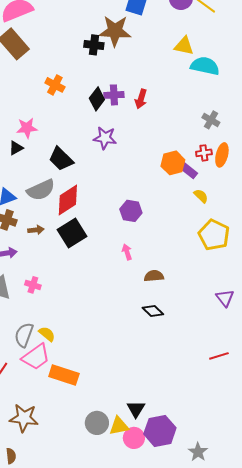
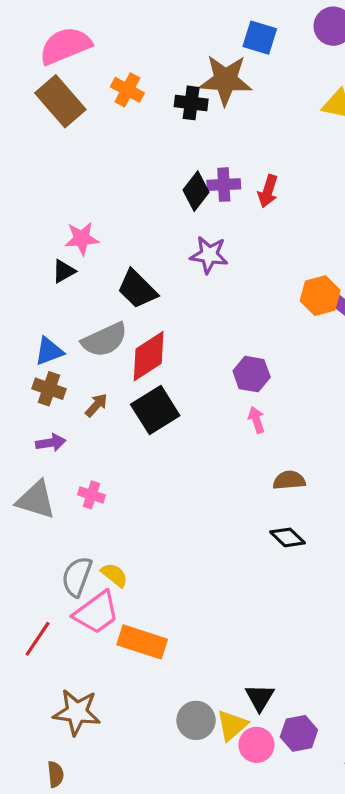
orange cross: (55, 85) -> (127, 90), moved
brown arrow: (36, 230) -> (96, 405), turned -42
pink arrow: (127, 252) -> (256, 420), moved
yellow triangle: (119, 426) -> (232, 725), turned -30
purple hexagon: (160, 431) -> (299, 733), size x0.7

